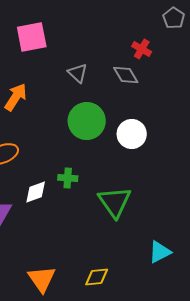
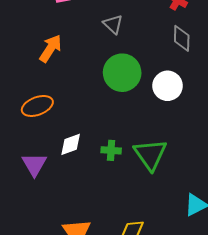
gray diamond: (126, 75) -> (182, 38), moved, turned 32
green cross: (68, 178) -> (111, 150), moved

